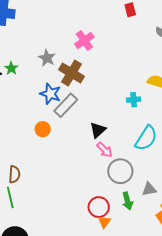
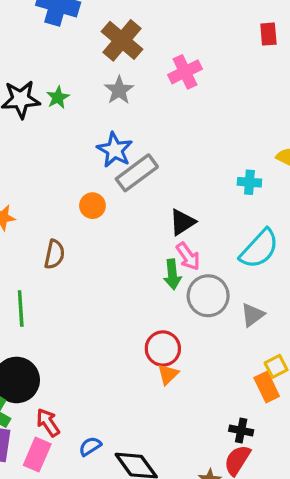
brown cross: (72, 73) -> (122, 40), moved
brown semicircle: (14, 174) -> (54, 254), moved
gray triangle: (149, 189) -> (253, 315), moved, turned -35
green arrow: (127, 201) -> (172, 274), moved

